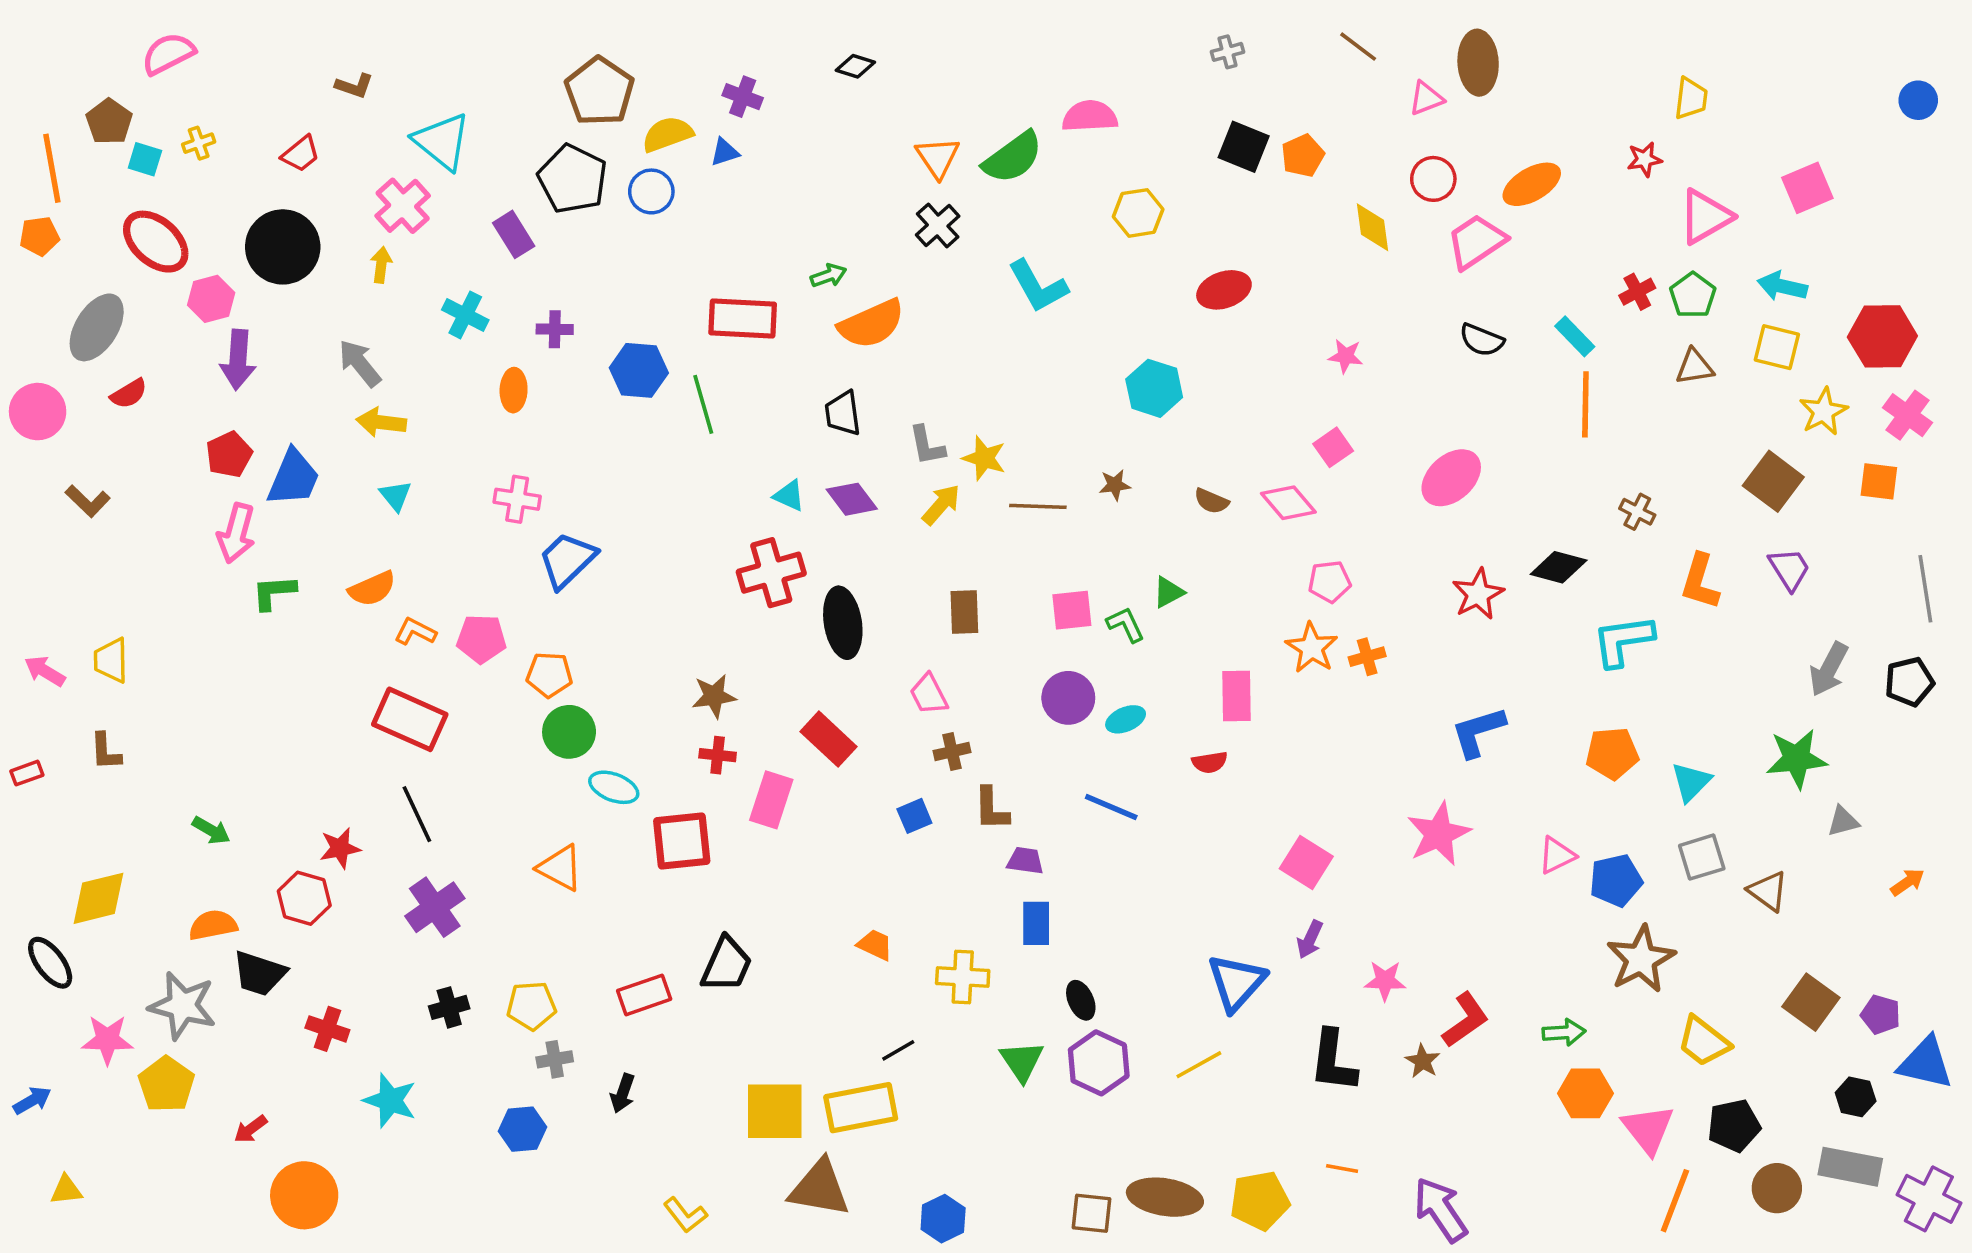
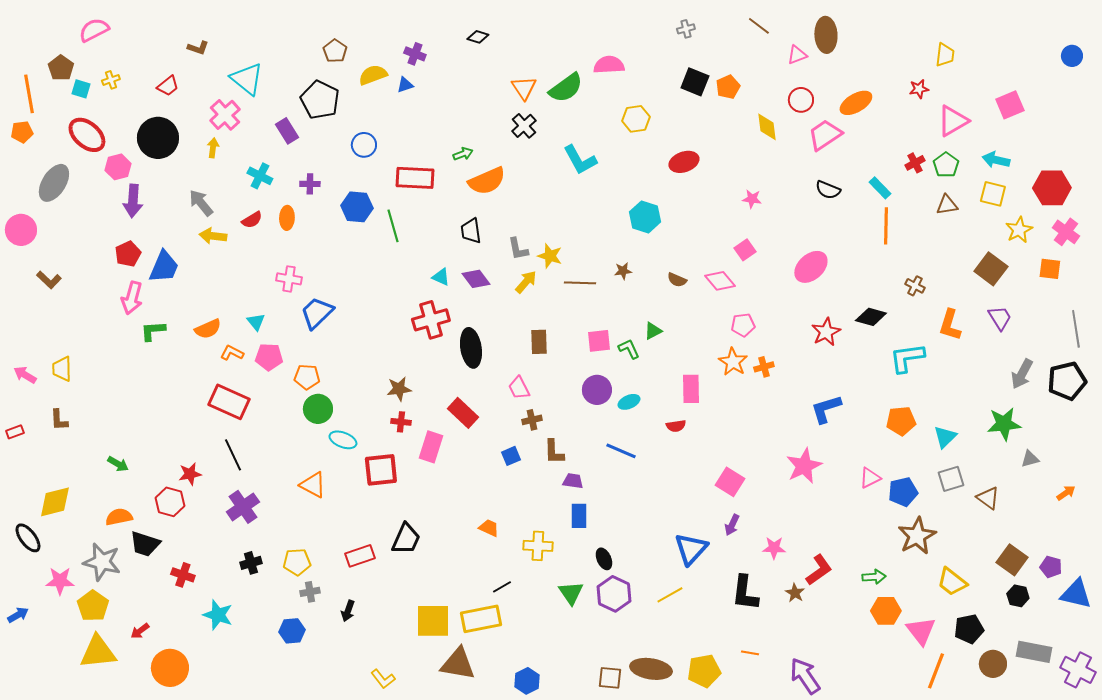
brown pentagon: (599, 91) -> (335, 51), size x0.6
blue circle: (651, 191) -> (364, 145), moved
red semicircle: (129, 394) -> (252, 220), moved
cyan triangle: (395, 496) -> (256, 322), moved
black pentagon: (1909, 682) -> (1067, 381), size x1.4
black hexagon: (1856, 1097) -> (1018, 596), moved
yellow triangle: (66, 1190) -> (98, 652), moved, size x2.0

